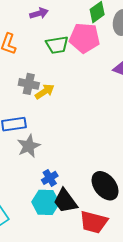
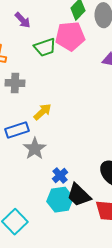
purple arrow: (39, 13) -> (23, 20), turned 72
gray cross: (29, 84) -> (15, 83), moved
yellow arrow: (45, 92) -> (43, 112), moved

